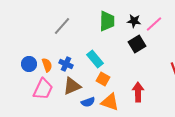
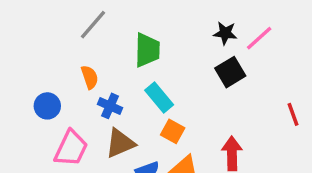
green trapezoid: (107, 21) -> (147, 50), moved
gray line: (62, 26) -> (93, 25), moved
orange semicircle: (47, 65) -> (90, 77), moved

